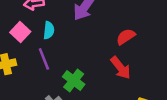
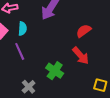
green cross: (74, 81) -> (55, 71), moved

